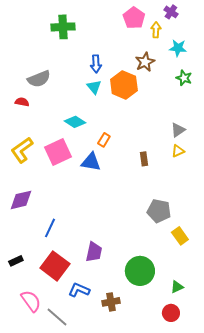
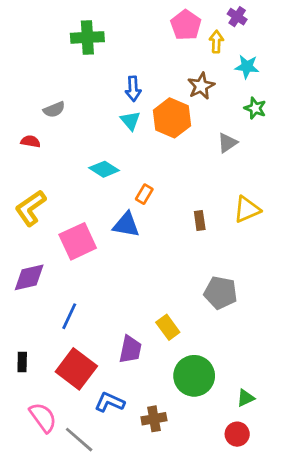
gray semicircle: (39, 79) -> (54, 110), size x0.7
gray triangle: (178, 130) -> (227, 143), moved
yellow triangle: (178, 151) -> (247, 209), size x1.5
pink square: (58, 152) -> (78, 241), moved
yellow rectangle: (180, 236) -> (168, 327), moved
black rectangle: (16, 261) -> (22, 362), turned -64

